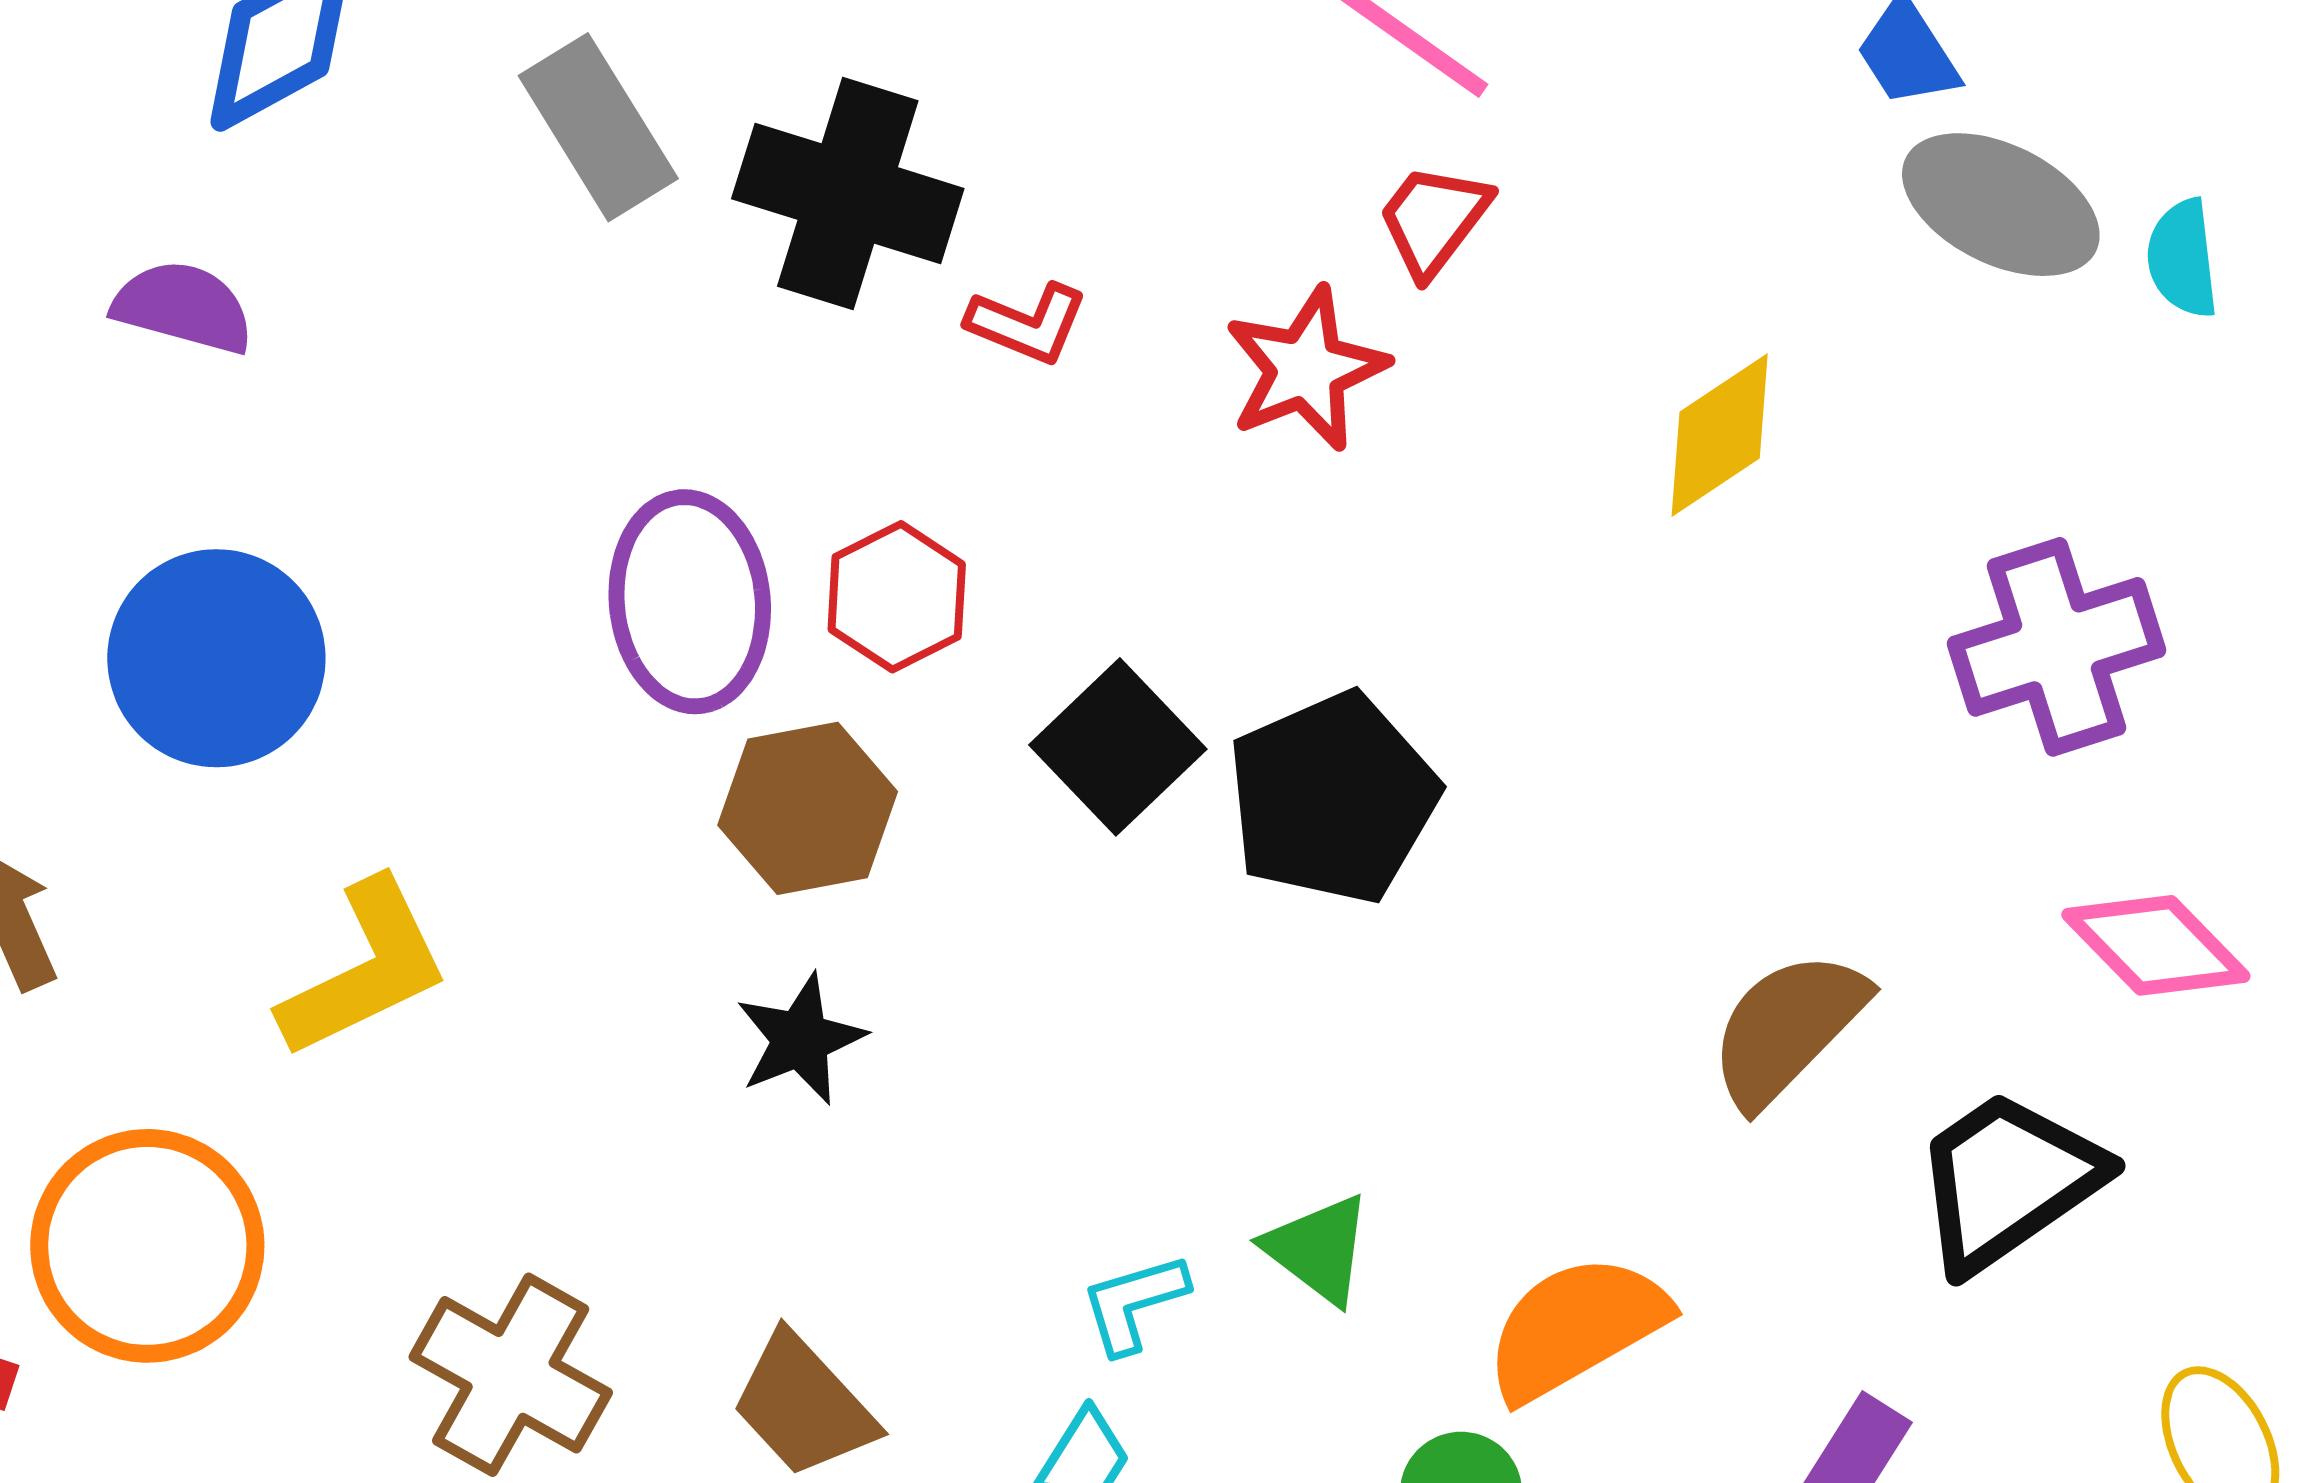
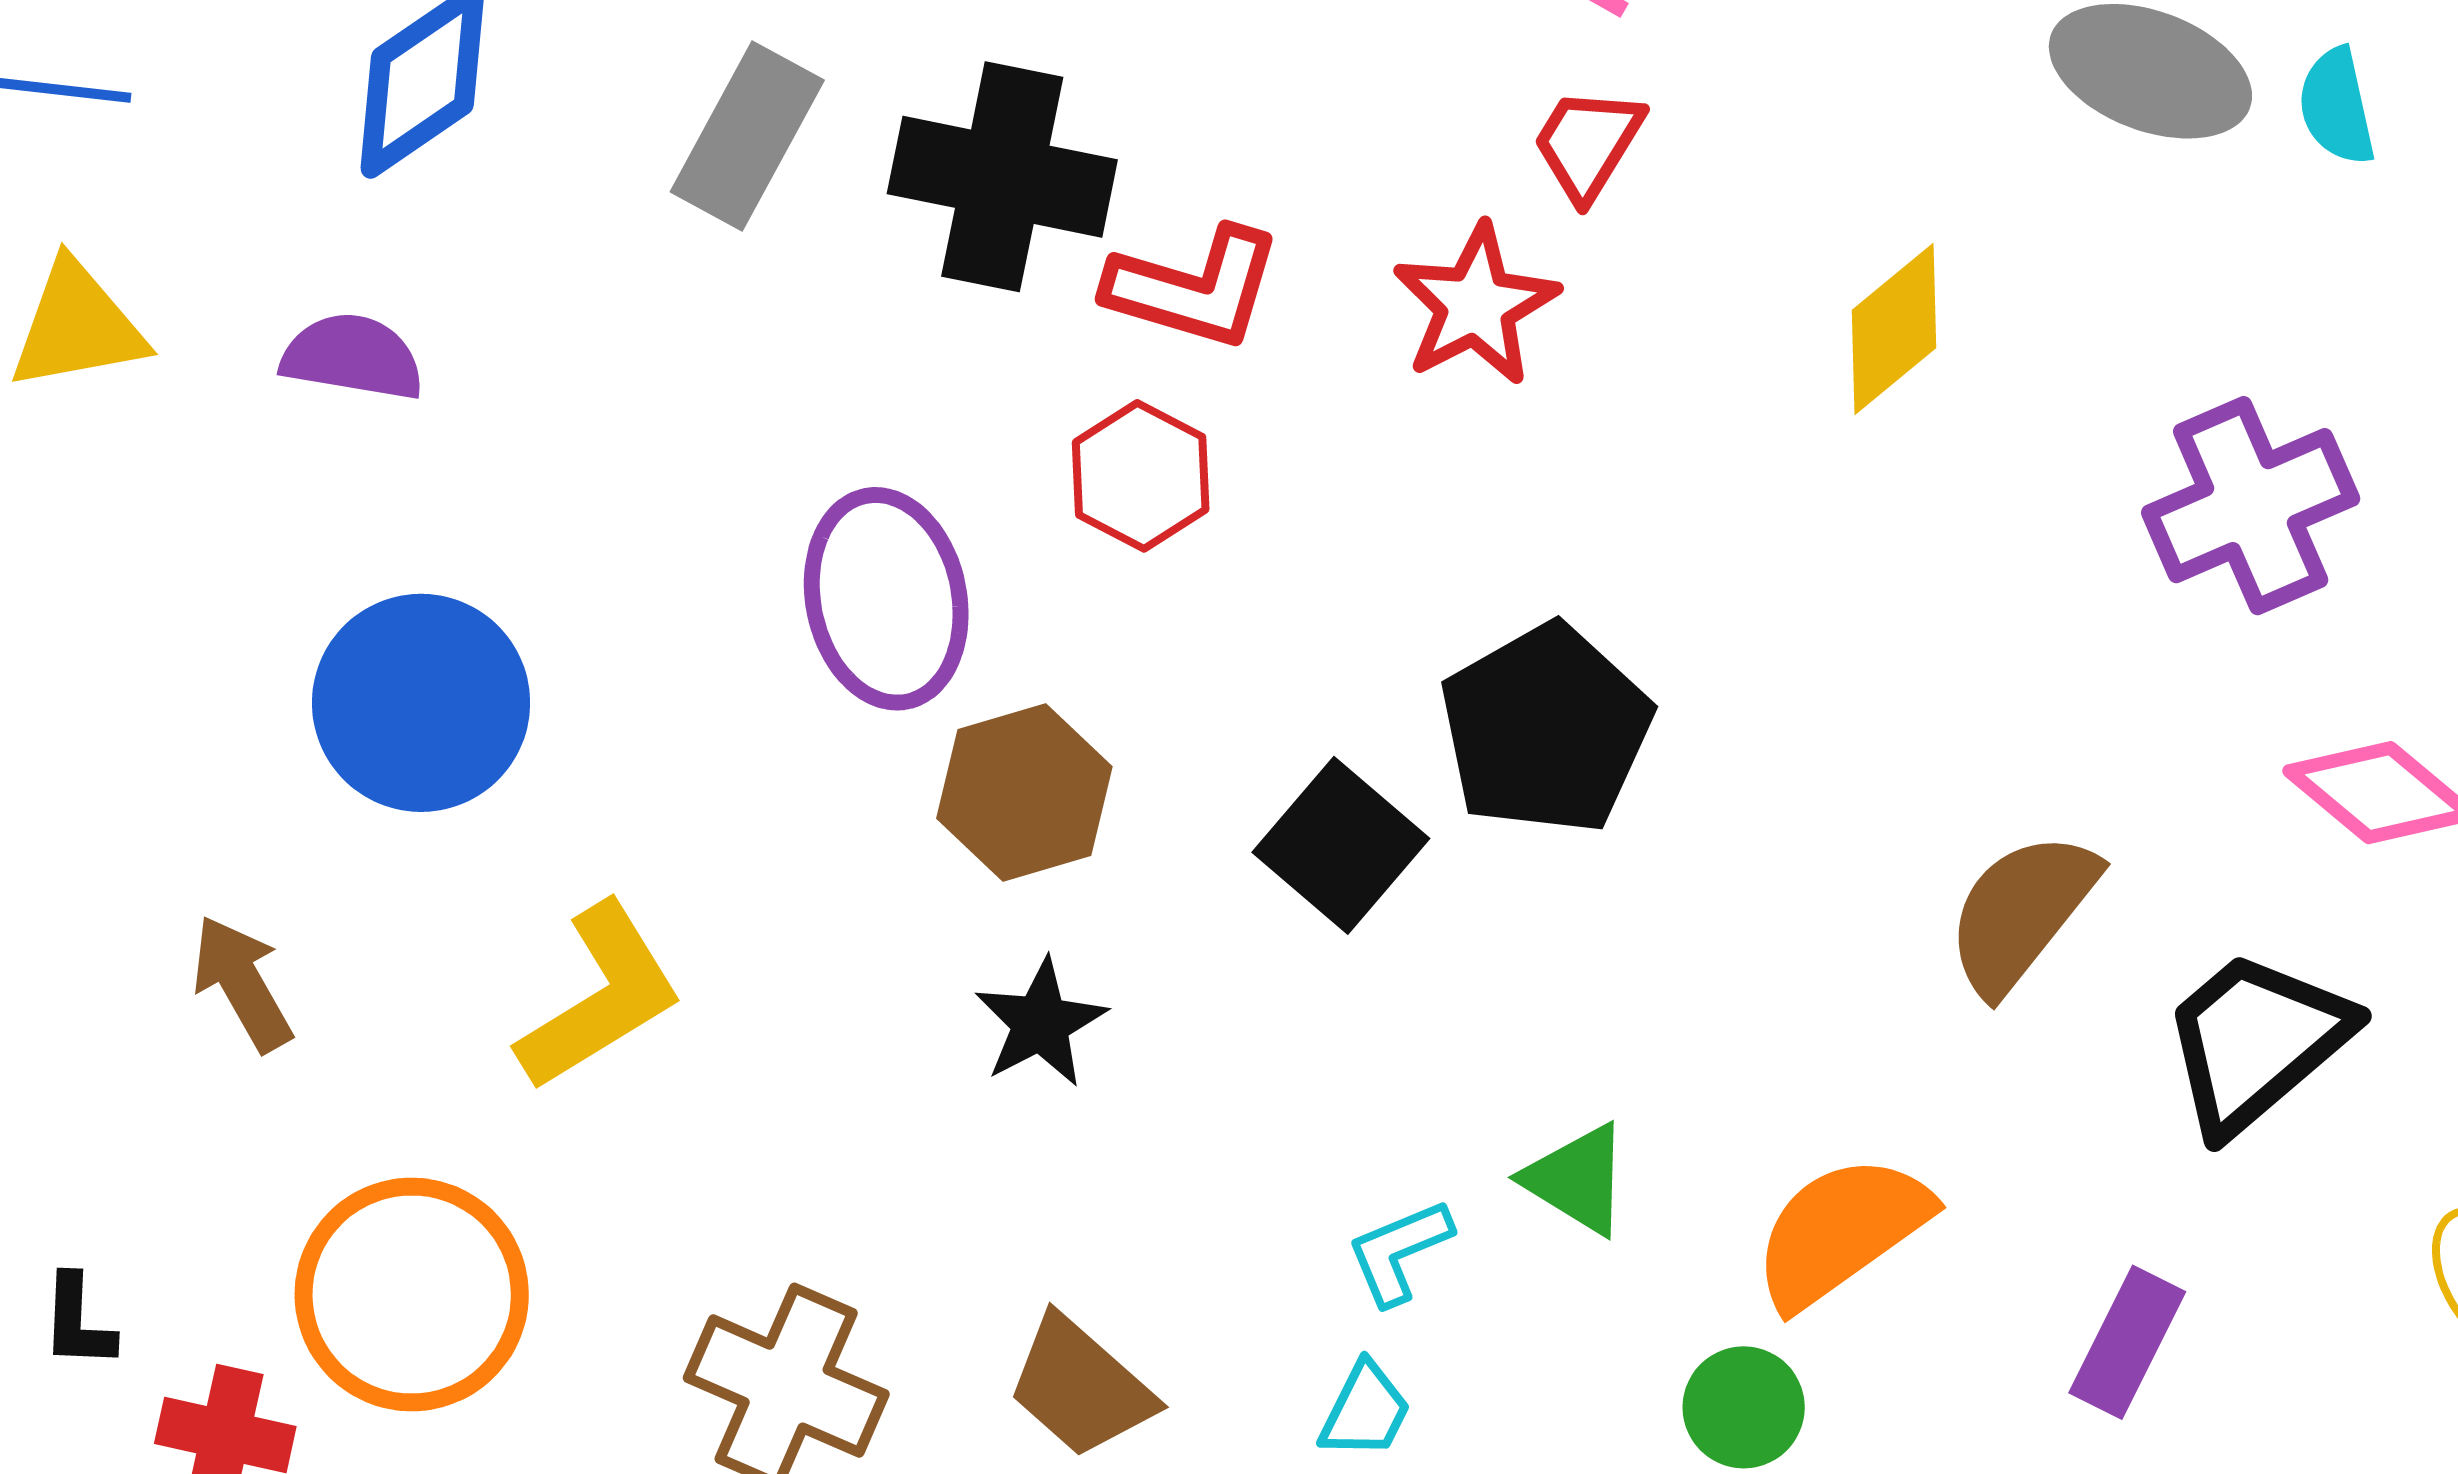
gray rectangle: (598, 127) -> (747, 136), turned 66
red L-shape: (1027, 323) -> (1194, 288), size x1.5
red hexagon: (897, 597) -> (1141, 476), moved
black square: (1118, 747) -> (1341, 845), moved

